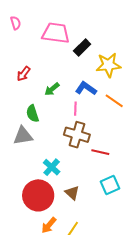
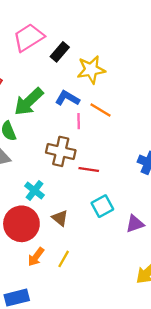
pink trapezoid: (56, 33) -> (29, 38), turned -36
green arrow: (52, 89) -> (29, 102), size x1.8
pink line: (75, 109) -> (79, 121), moved

